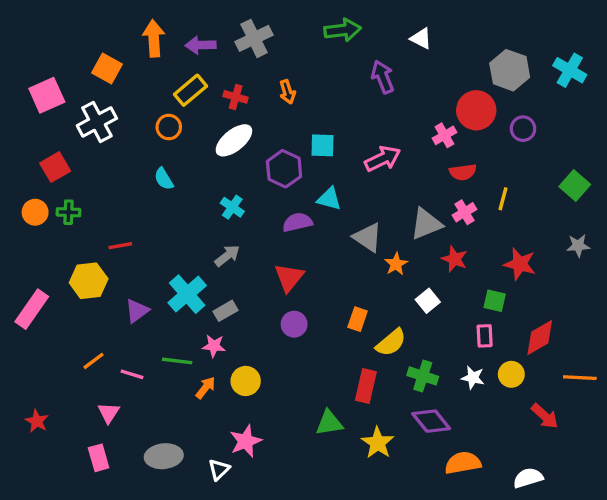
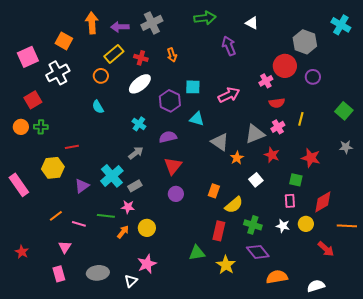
cyan cross: (570, 70) -> (341, 25), moved
purple semicircle: (297, 222) -> (168, 137), moved
pink rectangle: (32, 309) -> (19, 185), turned -70

